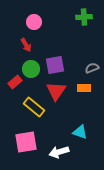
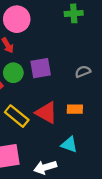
pink circle: (34, 22) -> (17, 19), size x1.5
orange rectangle: (84, 88) -> (75, 109), moved
red triangle: (56, 91) -> (46, 113), moved, turned -35

